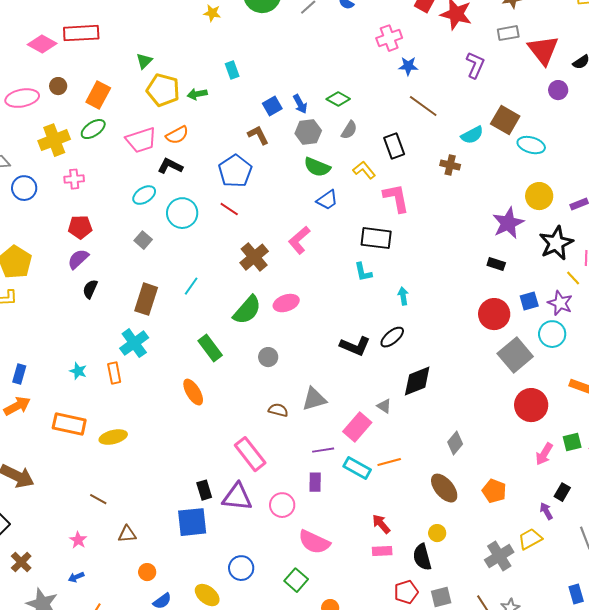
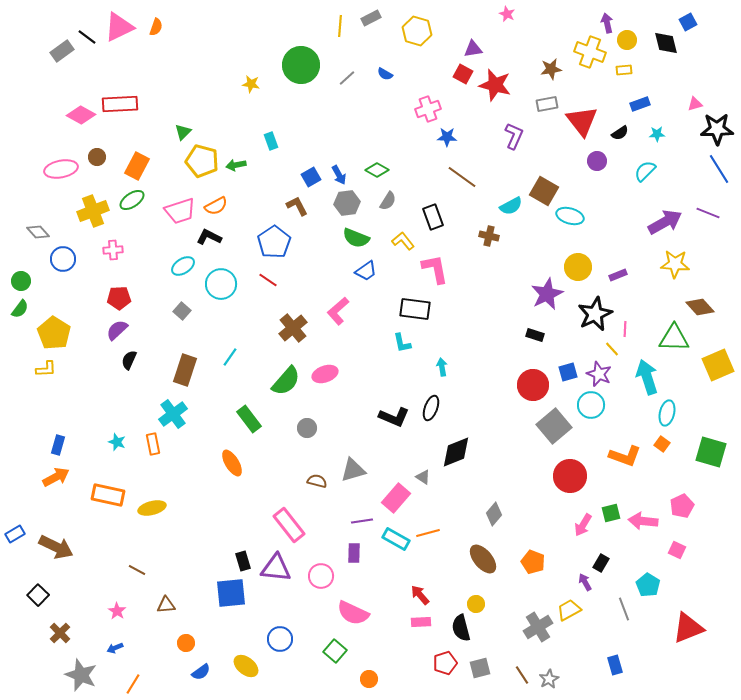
black ellipse: (392, 337) -> (431, 408), turned -30

